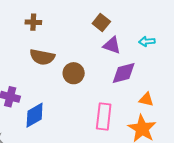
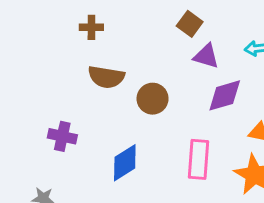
blue diamond: (35, 115) -> (125, 163), moved

